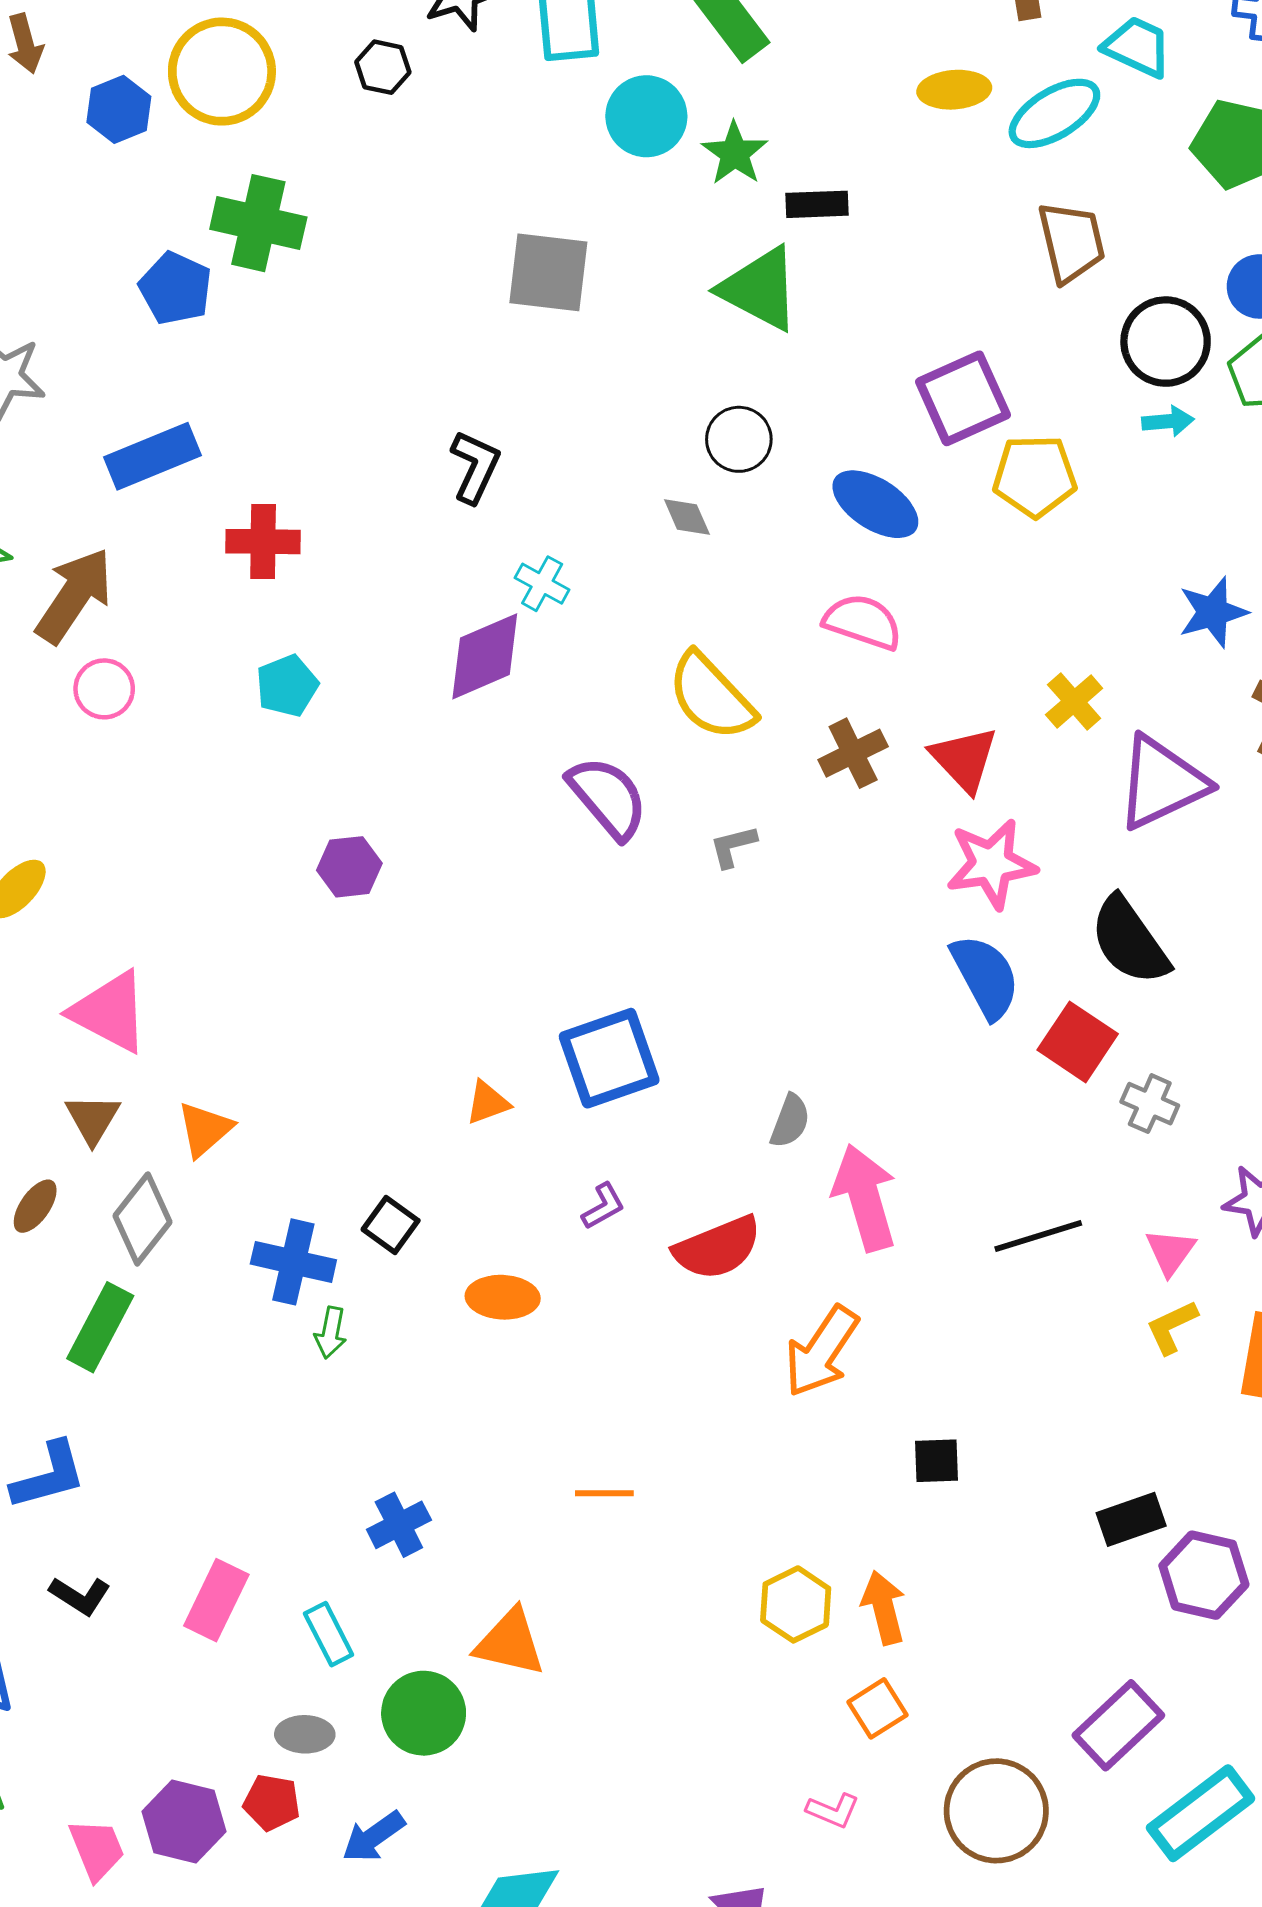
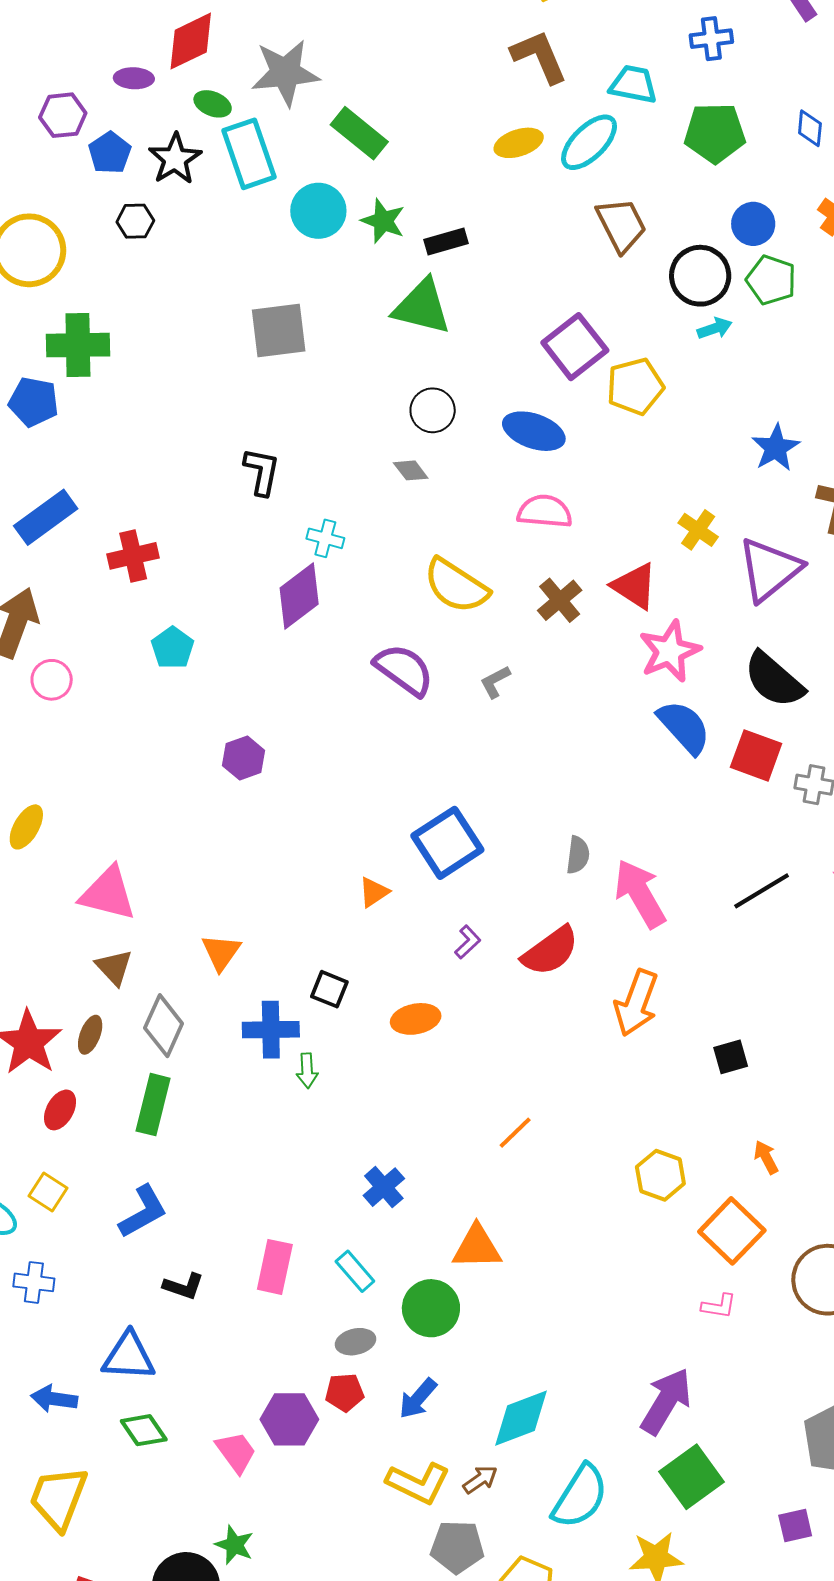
orange triangle: (205, 1129) -> (221, 952), moved
orange line: (604, 1493) -> (515, 1133), turned -30
orange arrow: (884, 1608) -> (766, 1157), moved, size x0.7
orange square: (877, 1708) -> (732, 1231), size x1.6

